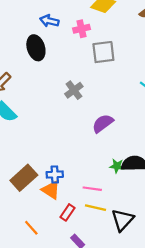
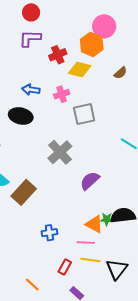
black ellipse: (36, 48) -> (21, 116), turned -55
gray cross: (74, 90) -> (60, 152), size x1.4
brown rectangle: (24, 178) -> (24, 192), moved
orange triangle: (51, 190) -> (94, 224), moved

